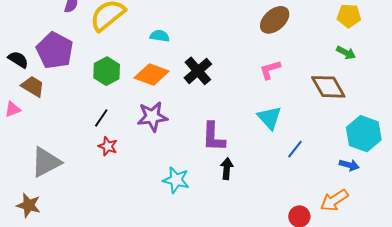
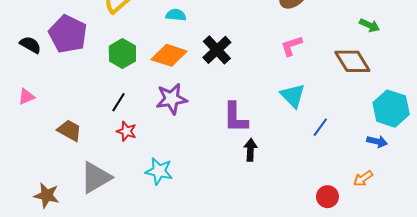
brown trapezoid: (33, 86) -> (69, 130), moved
gray triangle: (46, 162) -> (96, 177), moved
cyan star: (176, 180) -> (159, 171), moved
orange arrow: (334, 200) -> (363, 179), size x0.7

